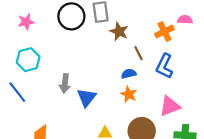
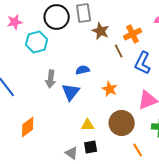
orange cross: (164, 32) -> (133, 34), moved
cyan hexagon: (28, 60) -> (37, 42), moved
blue semicircle: (129, 74) -> (83, 70), moved

